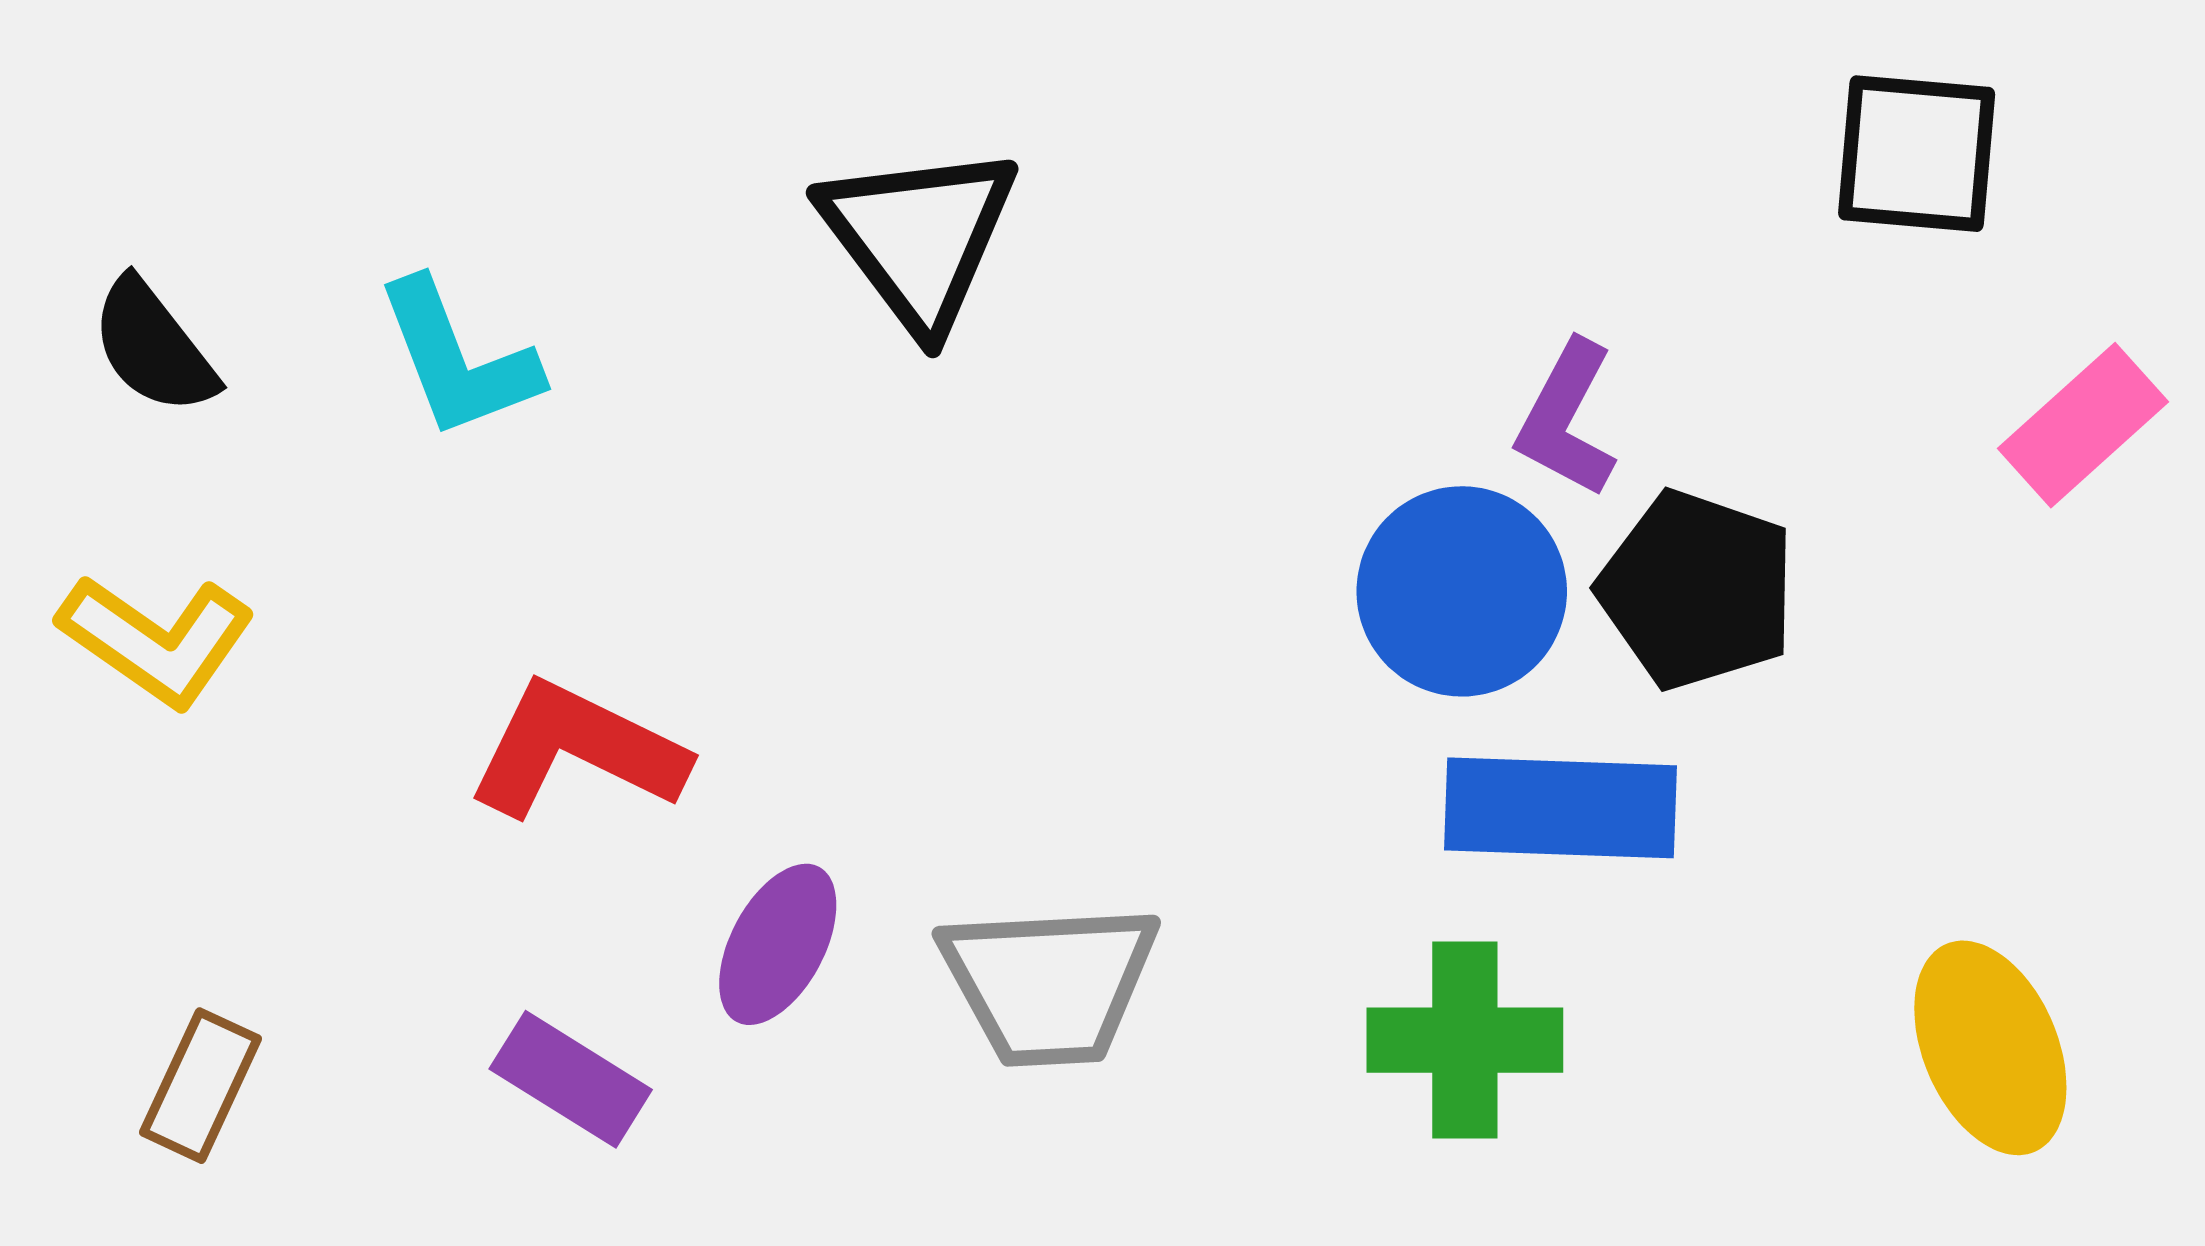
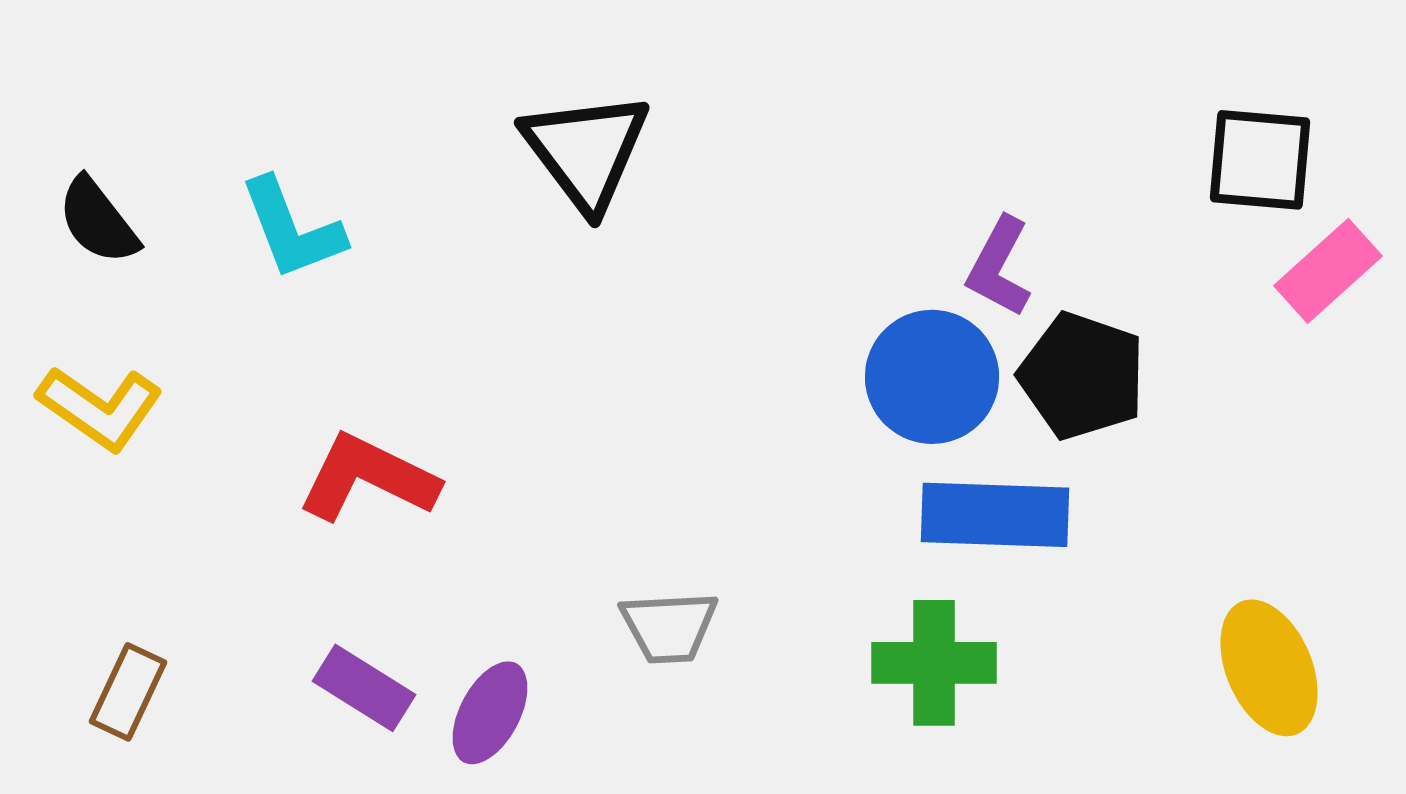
black square: (1917, 154) -> (1260, 160), moved
purple ellipse: (778, 944) -> (490, 713), moved
gray trapezoid: (1049, 984) -> (669, 627), size x0.7

